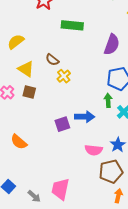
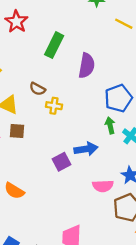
green rectangle: (72, 25) -> (54, 45), turned -60
purple semicircle: (112, 45) -> (87, 66), moved
yellow cross: (64, 76) -> (54, 106), turned -32

